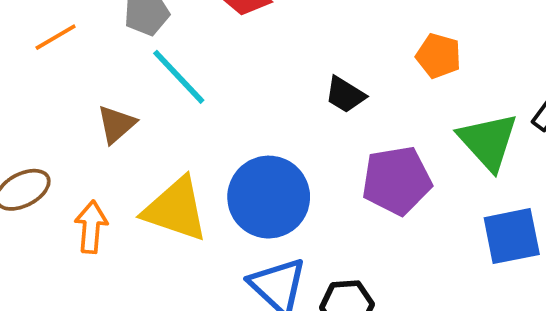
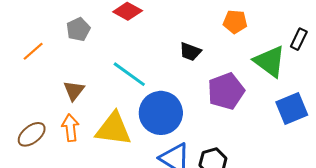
cyan line: (179, 77) -> (129, 74), moved
orange arrow: (91, 227) -> (70, 128), moved

